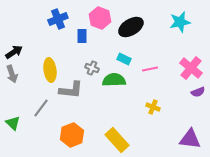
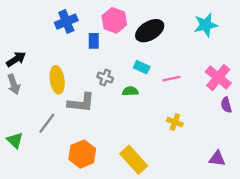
green semicircle: (114, 80) -> (130, 91), size x0.6
purple semicircle: (198, 92) -> (226, 105), turned 96
purple triangle: (190, 139) -> (217, 159), size x0.7

